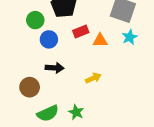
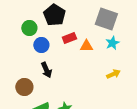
black arrow: (55, 68) -> (46, 70), turned 63
yellow arrow: (93, 78) -> (113, 74), moved

